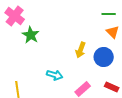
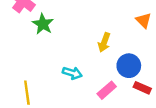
blue circle: (104, 57) -> (129, 66), moved

